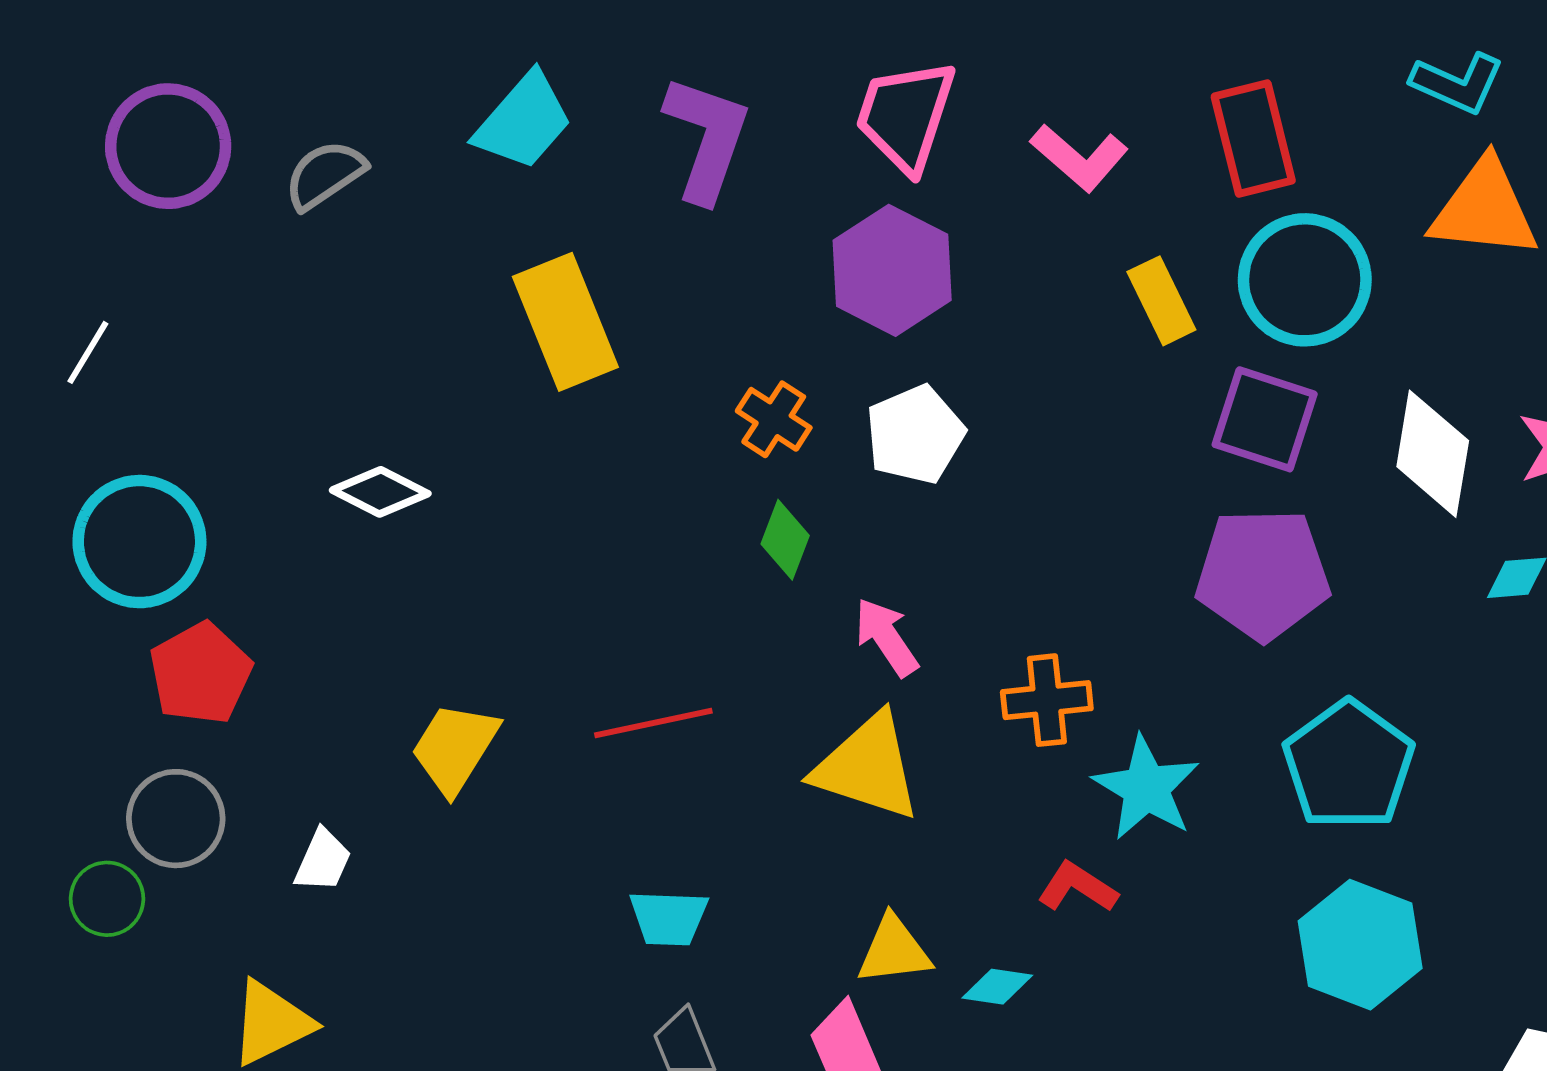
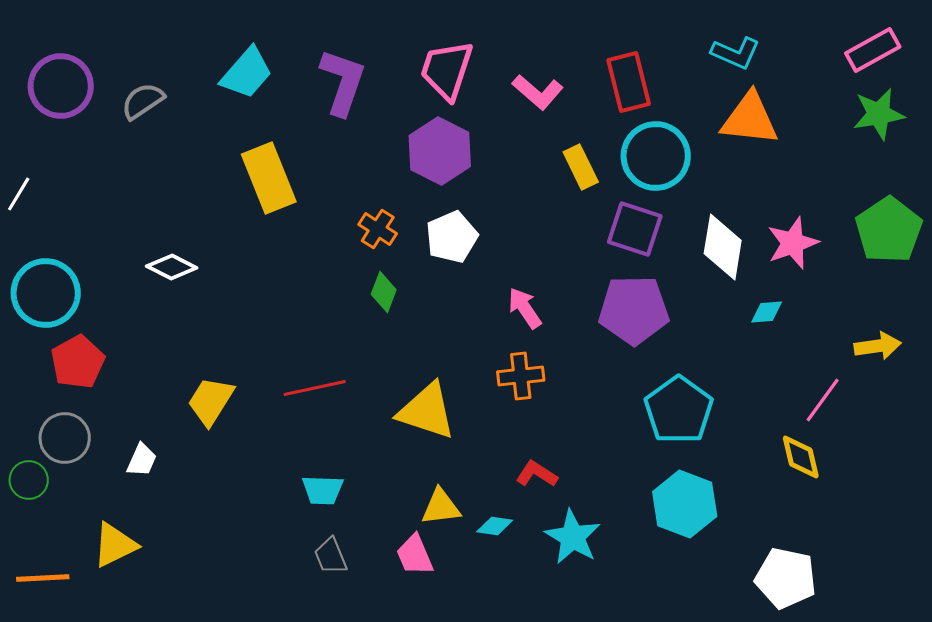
pink arrow: (886, 637) -> (525, 308), moved
cyan star: (1146, 788) -> (573, 537), moved

